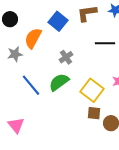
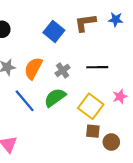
orange semicircle: (33, 38) -> (33, 68), moved
black line: (105, 43) -> (97, 67), moved

